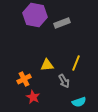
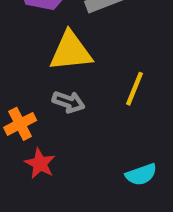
yellow triangle: (47, 65) -> (71, 51), moved, size x1.5
gray arrow: (64, 81) -> (69, 102), moved, turned -40

